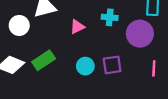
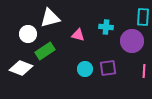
pink triangle: (77, 27) -> (78, 35), turned 40
green rectangle: (44, 60) -> (45, 51), moved

